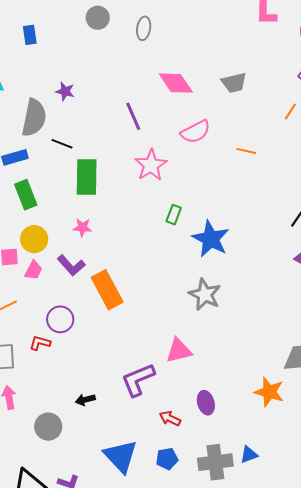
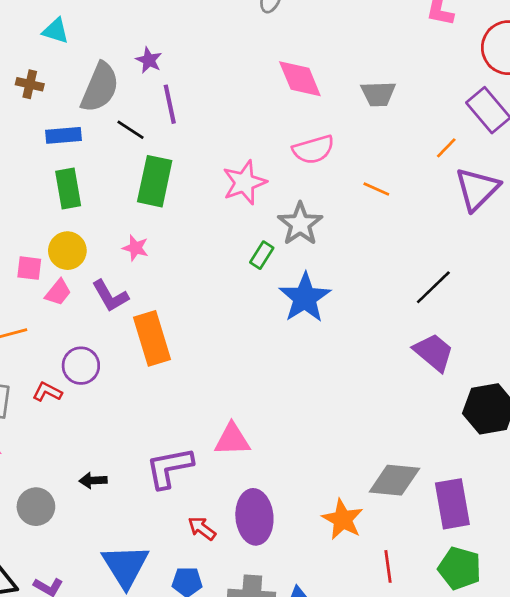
purple line: (133, 116) -> (170, 104), moved
gray star: (205, 294) -> (300, 224), moved
purple ellipse: (206, 403) -> (254, 517), size x1.6

